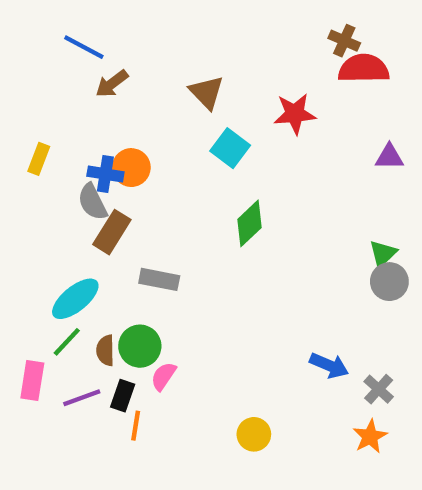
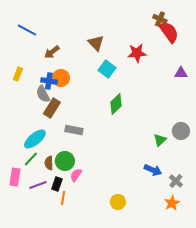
blue line: (84, 47) -> (27, 30), moved
red semicircle: (364, 69) -> (169, 32), turned 55
brown arrow: (112, 84) -> (52, 52), moved
green triangle: (383, 254) -> (160, 140), moved

